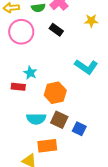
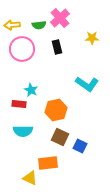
black rectangle: (56, 30) -> (57, 47), turned 40
cyan semicircle: (36, 119) -> (23, 131), moved

